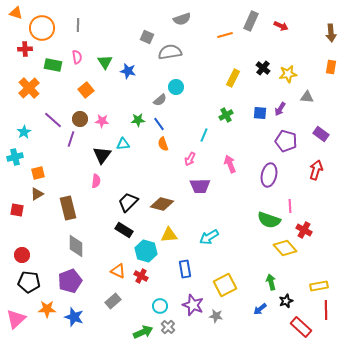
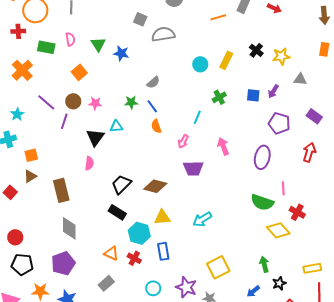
cyan circle: (176, 87) -> (200, 64), moved
red square: (17, 210) -> (10, 192), turned 32
blue rectangle: (185, 269) -> (163, 251), moved

